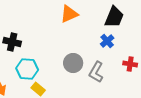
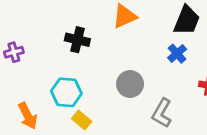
black cross: (12, 42) -> (77, 40), moved
gray L-shape: (96, 72) -> (162, 113), moved

